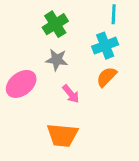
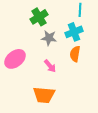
gray star: (57, 60) -> (49, 38), moved
orange semicircle: (106, 77) -> (75, 54), turned -35

